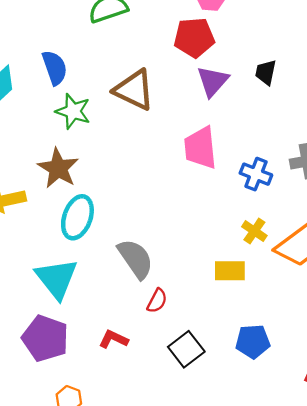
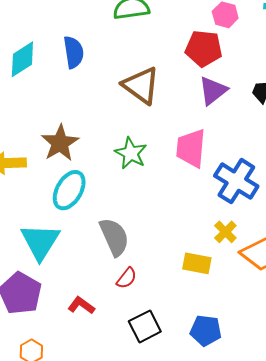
green star: (73, 111) -> (131, 153), moved
blue cross: (256, 174) -> (236, 181), size x1.5

